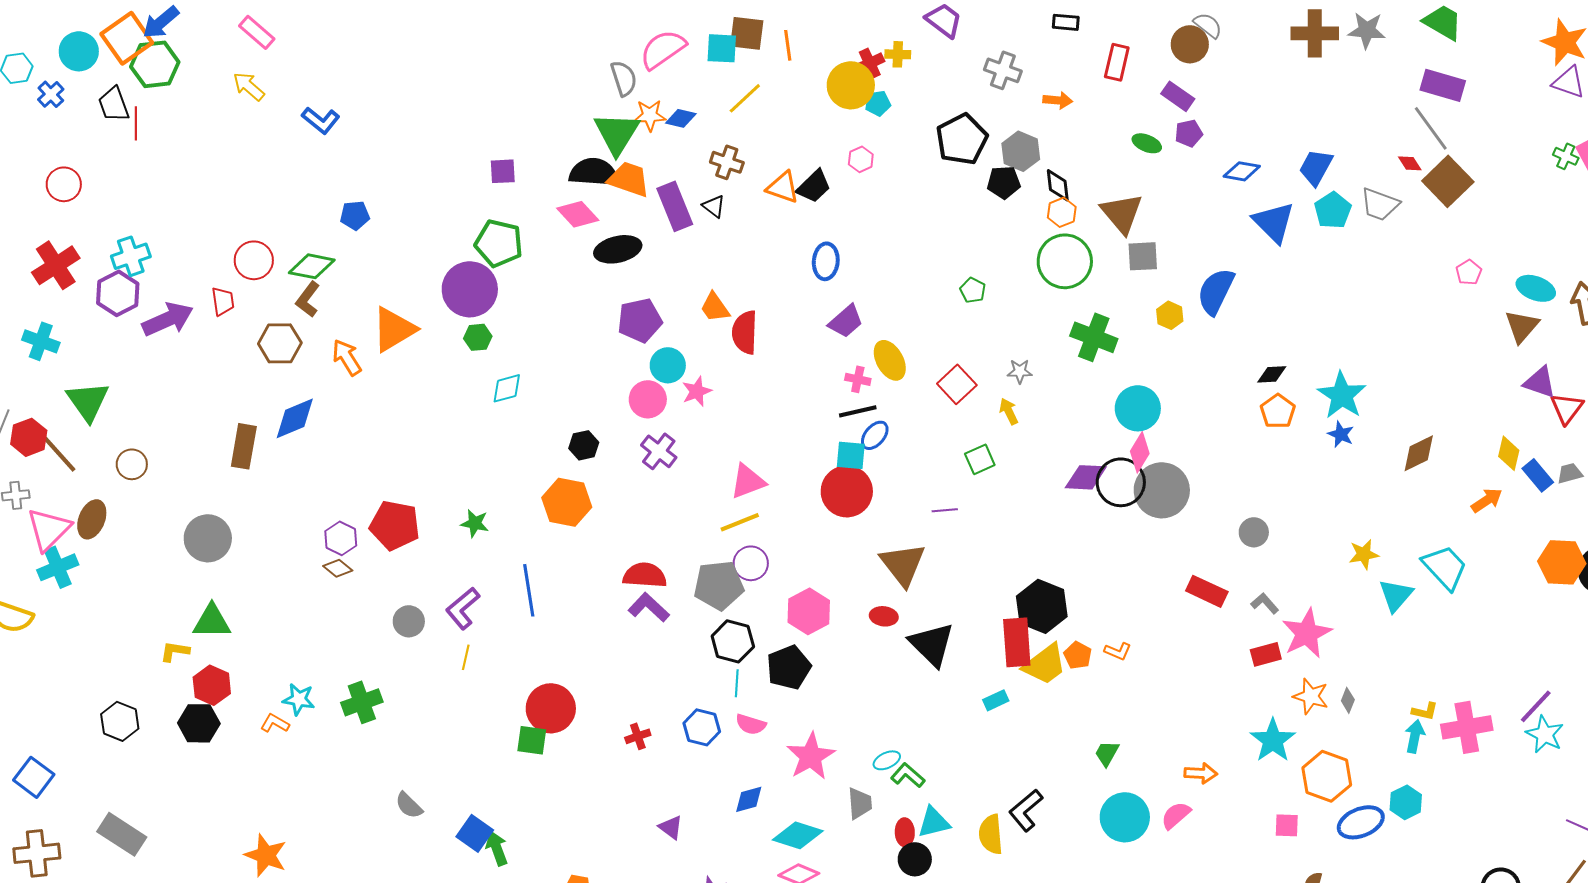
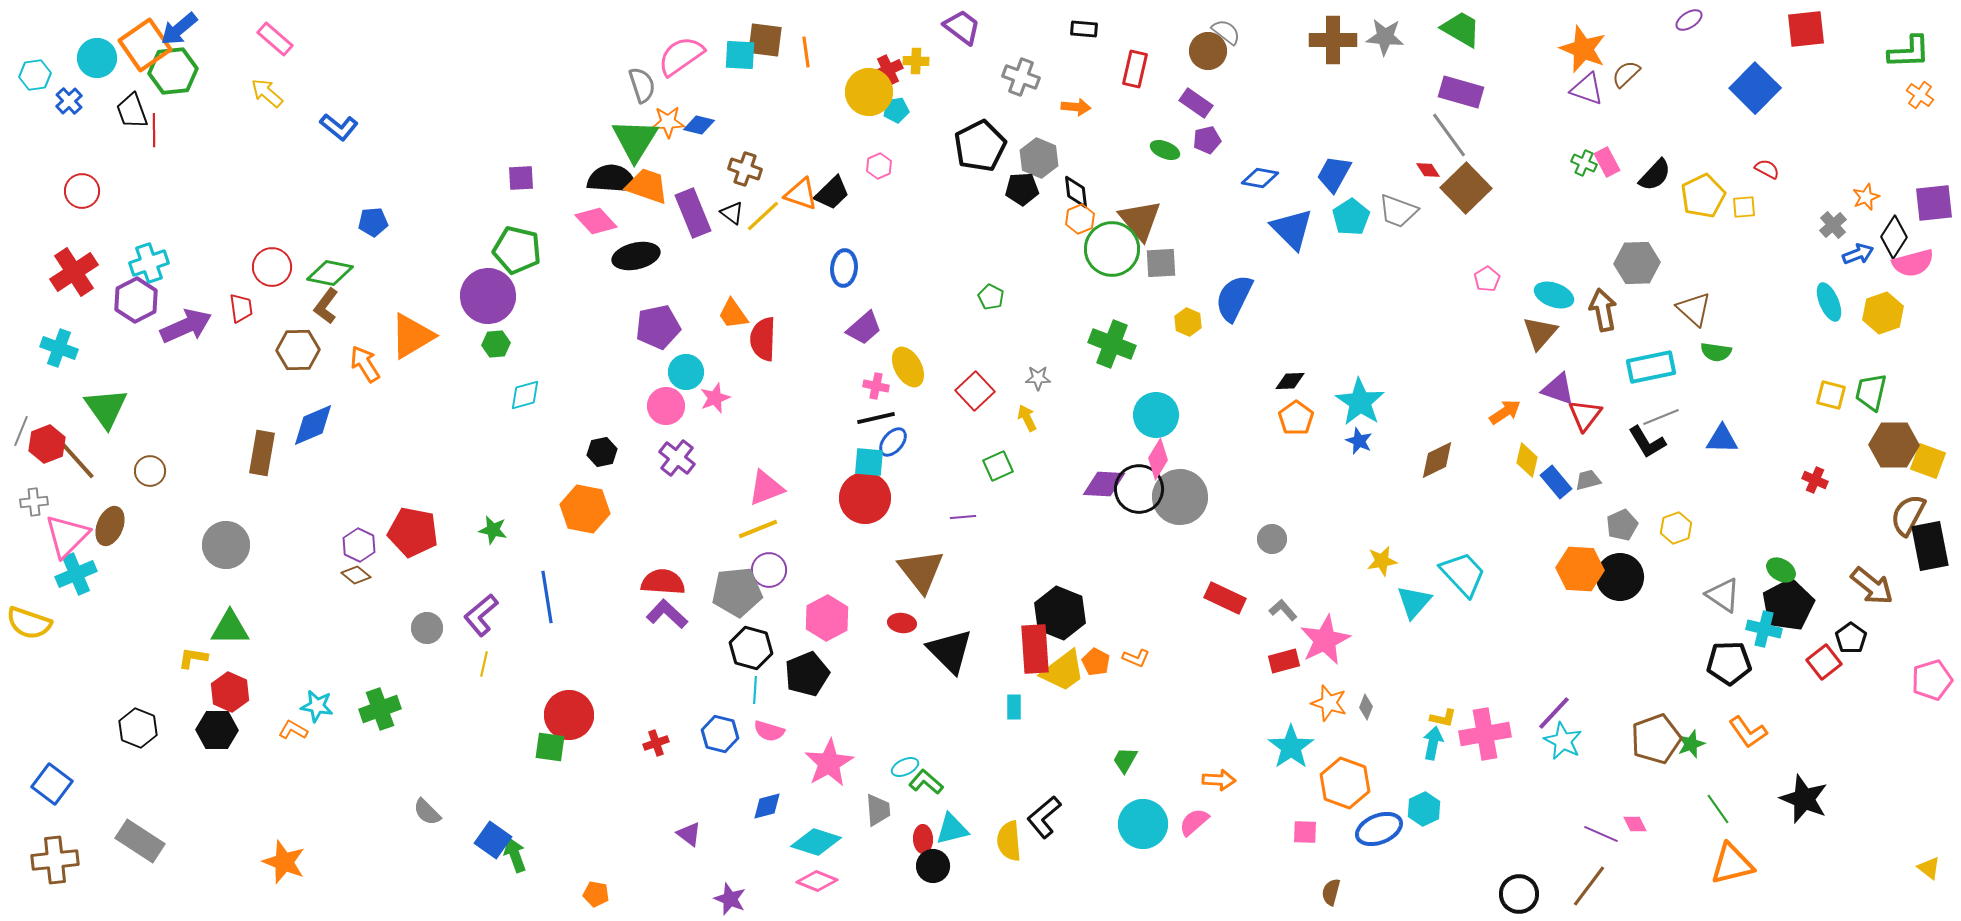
yellow line: (745, 98) -> (763, 216), moved
green circle: (1065, 261) -> (1112, 249), moved
orange arrow: (1487, 500) -> (1505, 412), moved
cyan rectangle: (996, 700) -> (1014, 707), turned -65

